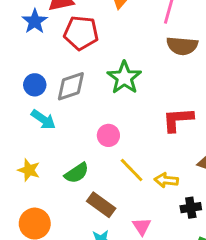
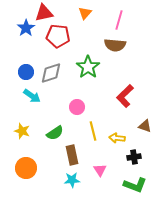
brown semicircle: (182, 46) -> (115, 45), moved
red L-shape: (178, 120) -> (125, 96), turned -40
yellow line: (132, 170) -> (93, 131), turned 30
brown rectangle: (101, 205) -> (72, 155), turned 42

